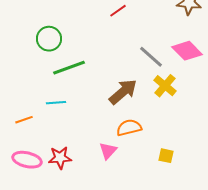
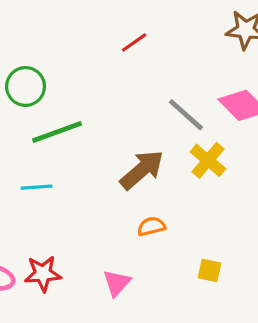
orange semicircle: (129, 128) -> (151, 226), size x0.7
pink triangle: (108, 151) -> (117, 283), moved

